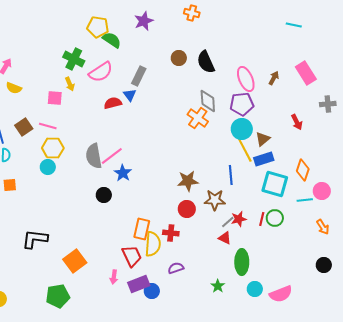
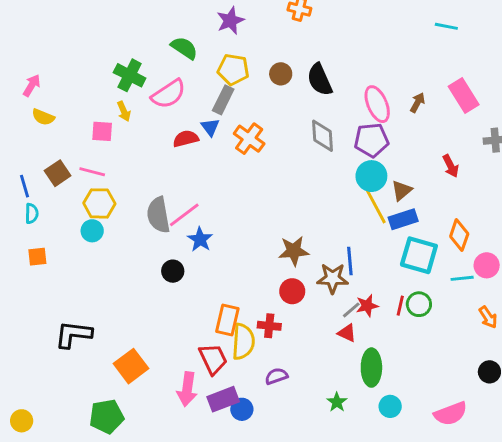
yellow pentagon: (98, 27) -> (233, 70), moved
orange cross: (198, 118) -> (249, 139), moved
blue line: (231, 175) -> (350, 261), moved
pink arrow: (114, 277) -> (187, 389), size x1.6
pink semicircle: (281, 294) -> (451, 414), moved

